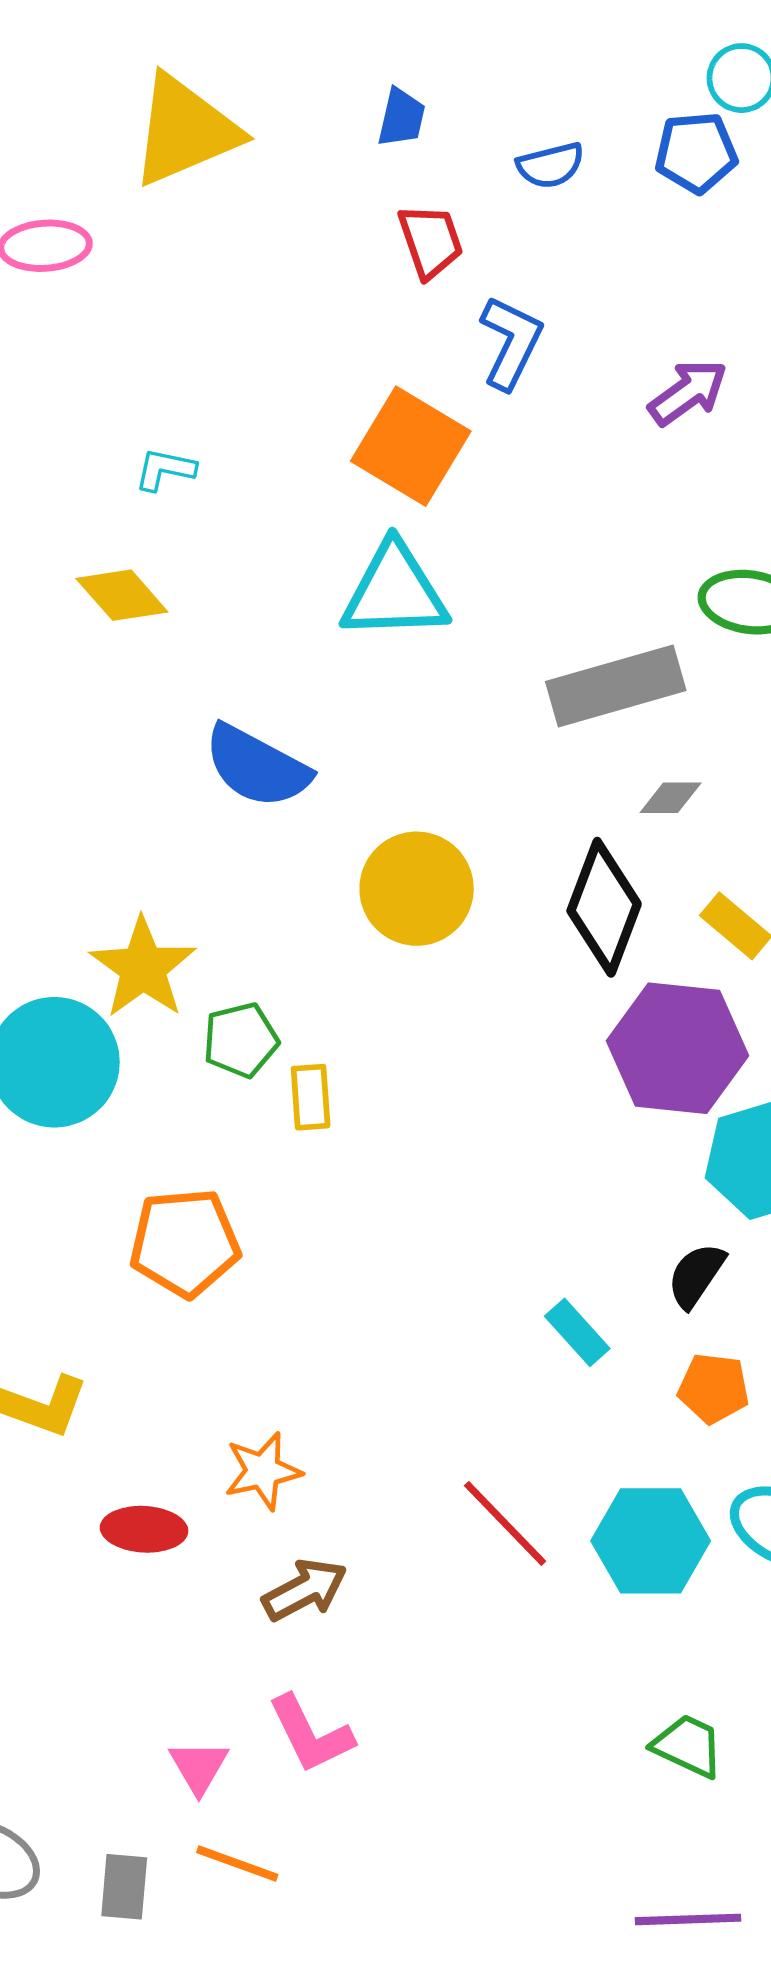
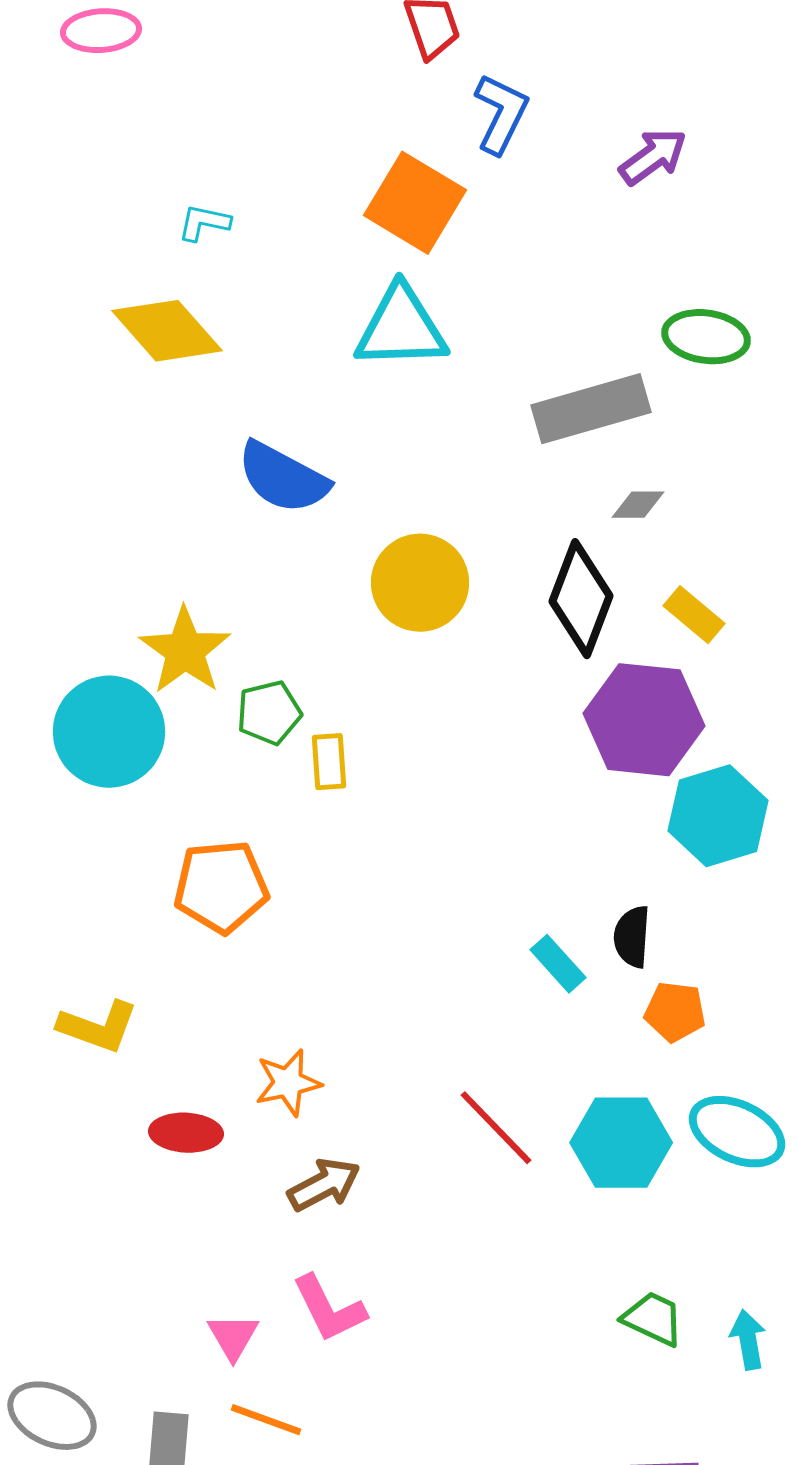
yellow diamond: (122, 595) -> (167, 331), size x1.4
black semicircle: (696, 1275) -> (632, 937), moved, turned -30

